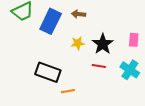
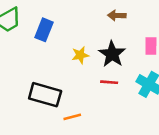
brown arrow: (79, 14) -> (117, 15), moved
blue rectangle: (51, 21) -> (44, 30), size x0.7

